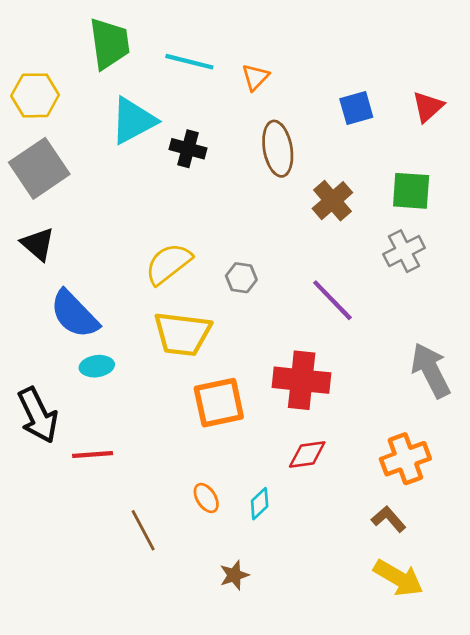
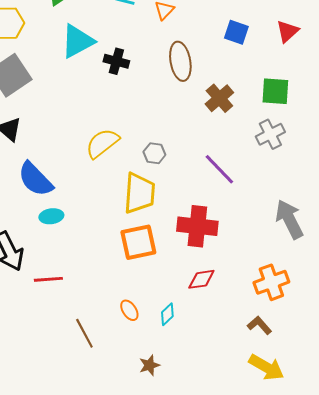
blue square: (356, 108) -> (236, 32), turned 35
yellow trapezoid: (182, 334) -> (139, 193), moved, turned -93

